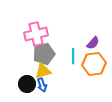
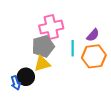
pink cross: (36, 34) -> (51, 27), moved
blue arrow: (42, 85) -> (16, 83), moved

